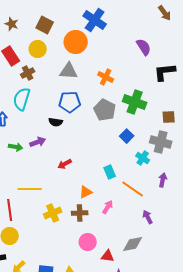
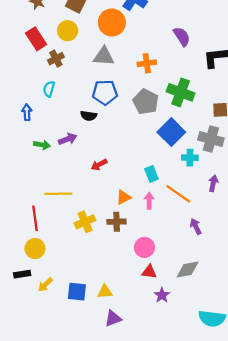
purple semicircle: (144, 47) -> (182, 36), moved
orange cross: (106, 77) -> (147, 63), turned -35
cyan semicircle: (22, 99) -> (49, 89), size x0.6
blue square: (127, 136) -> (171, 132), size x1.6
cyan cross: (143, 158) -> (190, 158), turned -32
pink arrow: (108, 207) -> (149, 201), moved, turned -32
pink circle: (88, 242) -> (144, 247), moved
gray diamond: (133, 244) -> (188, 270), moved

